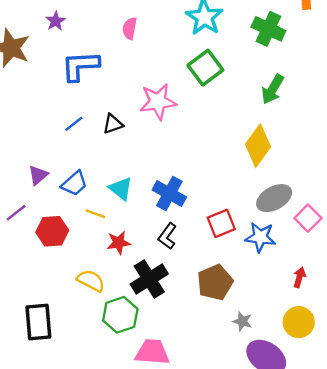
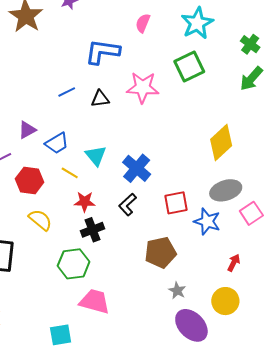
pink semicircle: (130, 28) -> (143, 23), moved
green cross: (268, 29) -> (250, 44), size x0.7
blue L-shape: (80, 66) -> (102, 52), moved
green arrow: (273, 89) -> (251, 79), moved
black cross: (149, 279) -> (92, 230), moved, size x0.7
yellow semicircle: (91, 281) -> (40, 220), moved

